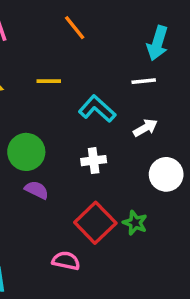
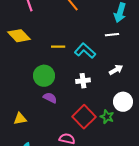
yellow line: (49, 81) -> (58, 47), moved
white arrow: (145, 128) -> (116, 70), moved
white circle: (166, 174) -> (123, 102), moved

